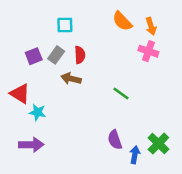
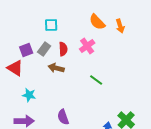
pink cross: (148, 51) -> (87, 46), moved, turned 35
red triangle: (20, 94) -> (15, 68), moved
purple semicircle: (115, 140) -> (63, 117), moved

